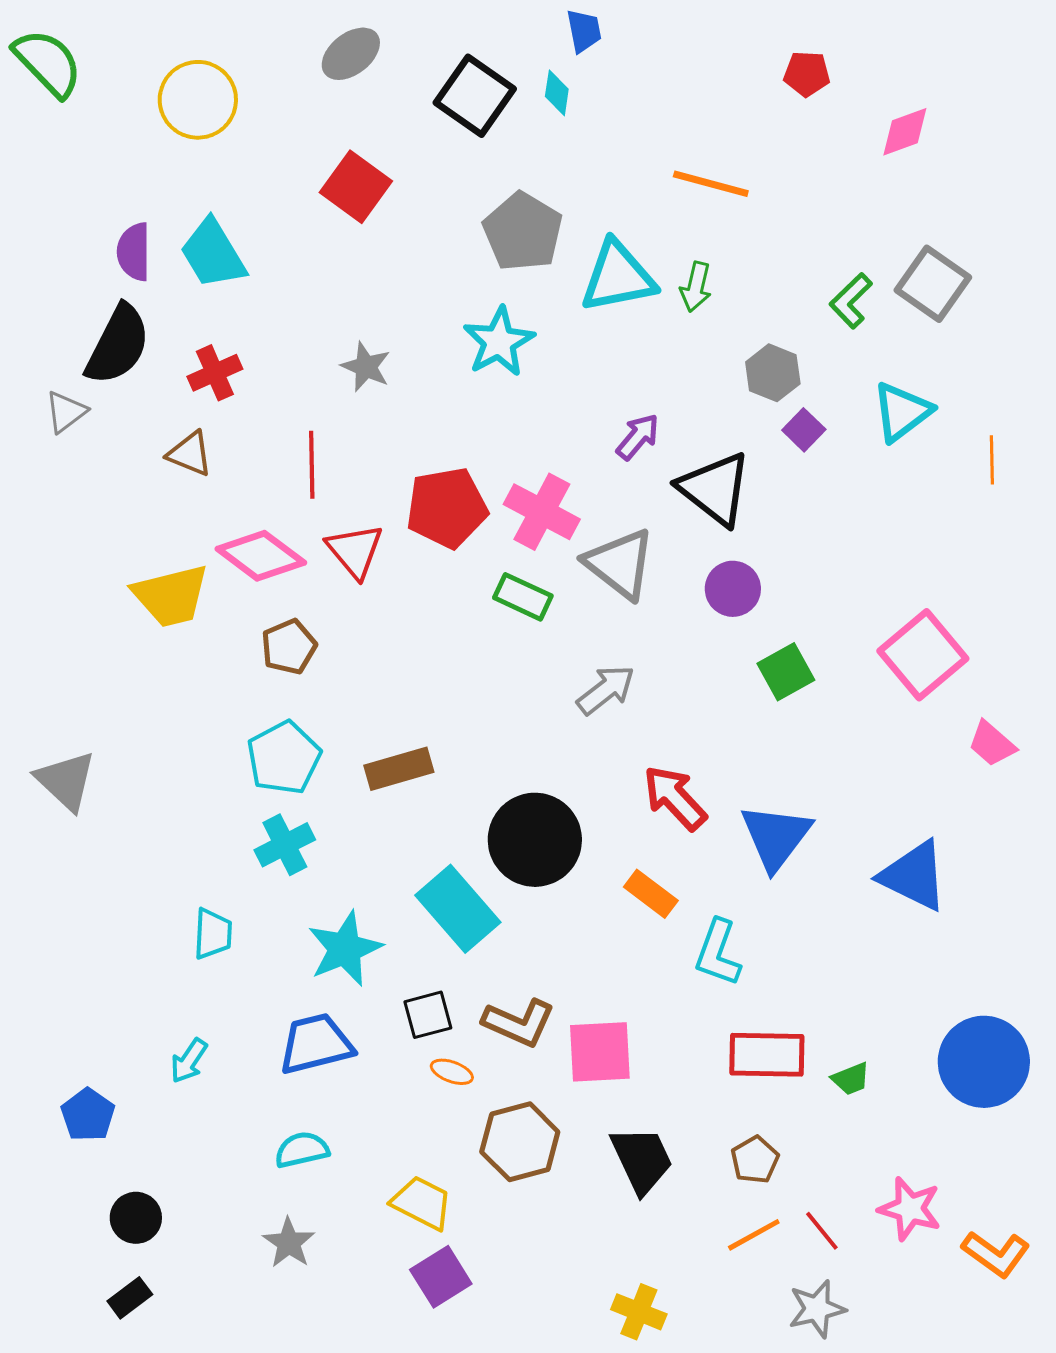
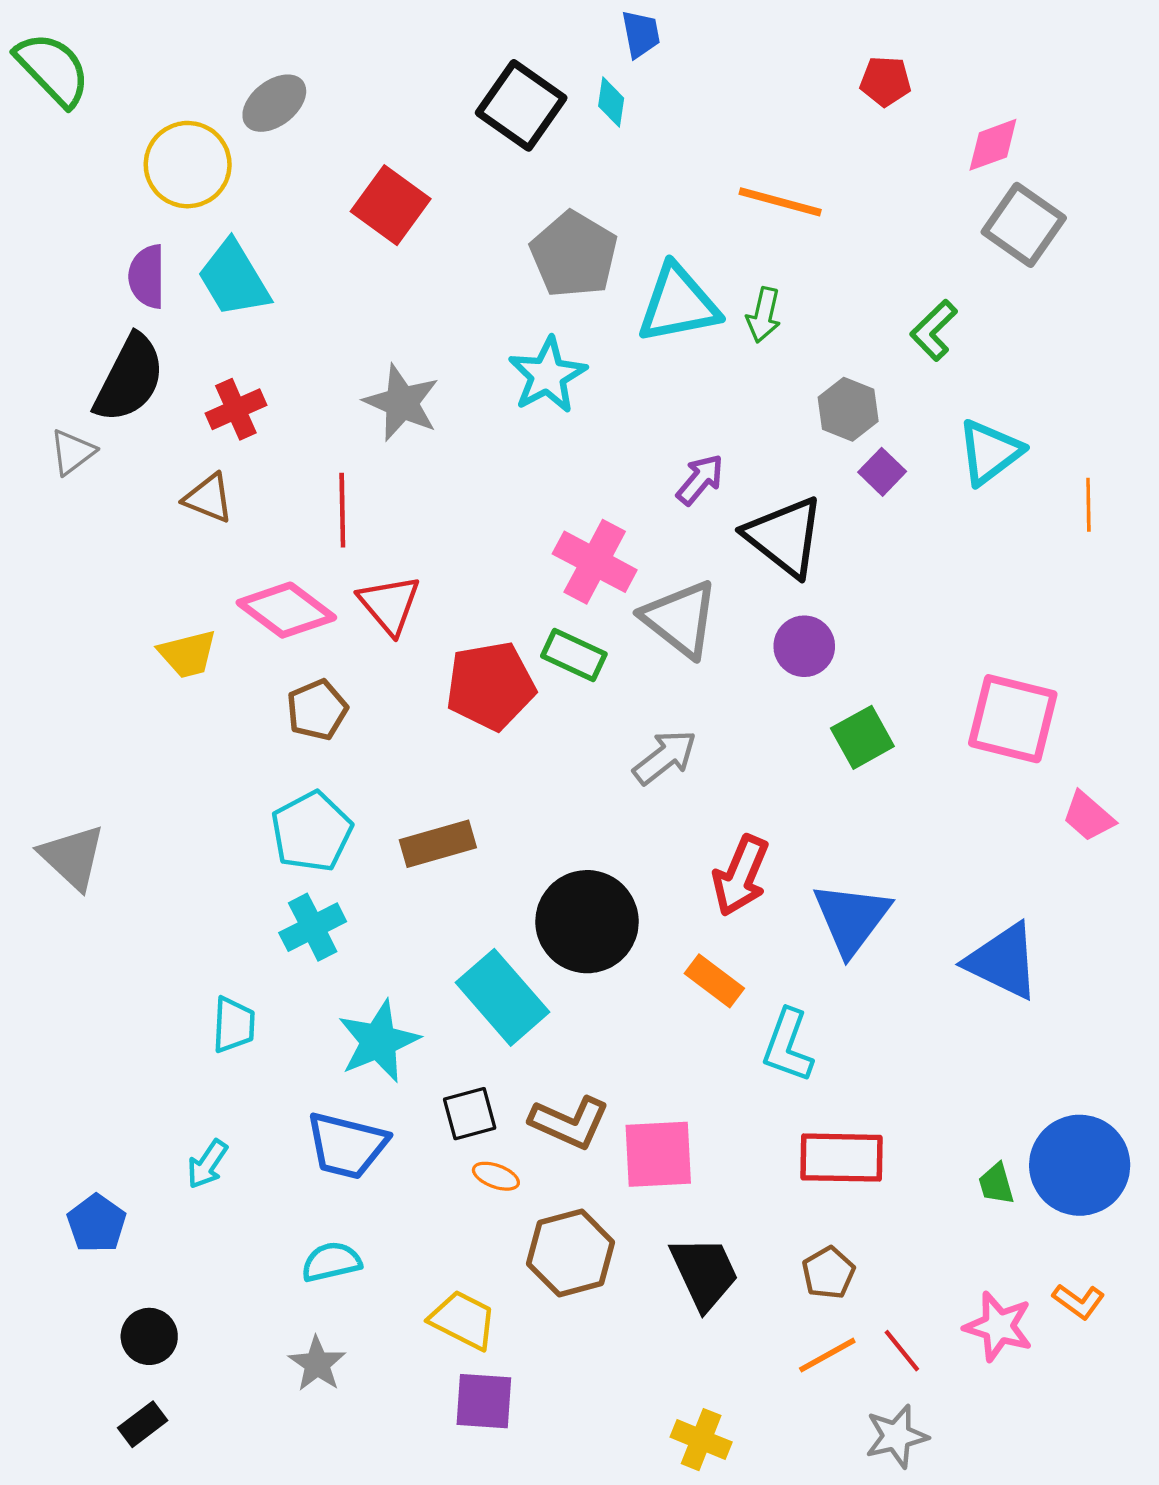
gray ellipse: (351, 54) -> (274, 103), moved
yellow circle: (198, 100) -> (188, 165), moved
gray square: (933, 284) -> (1024, 225), moved
gray star: (366, 367) -> (402, 403), size x1.4
red pentagon: (447, 508) -> (490, 686), moved
yellow trapezoid: (171, 596) -> (188, 654), size x0.7
pink square: (923, 655) -> (1013, 719), turned -36
red arrow: (675, 798) -> (741, 876), turned -114
blue trapezoid: (316, 1044) -> (347, 1145), turned -152
green trapezoid: (851, 1079) -> (996, 1184), moved, turned 96
orange L-shape: (996, 1254) -> (1079, 1301), moved, size x0.7
purple square: (441, 1277) -> (484, 1401), turned 36

